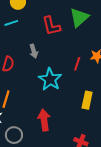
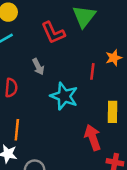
red arrow: (44, 120) -> (93, 138), moved

